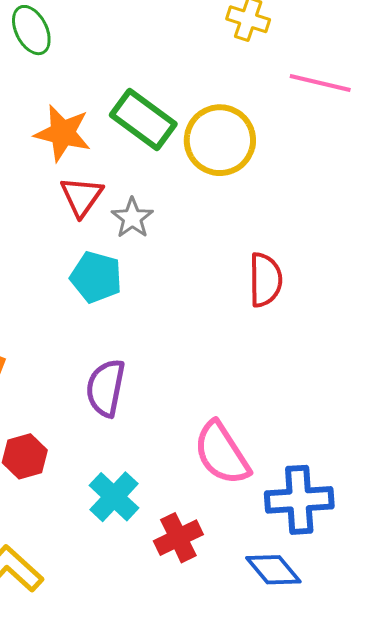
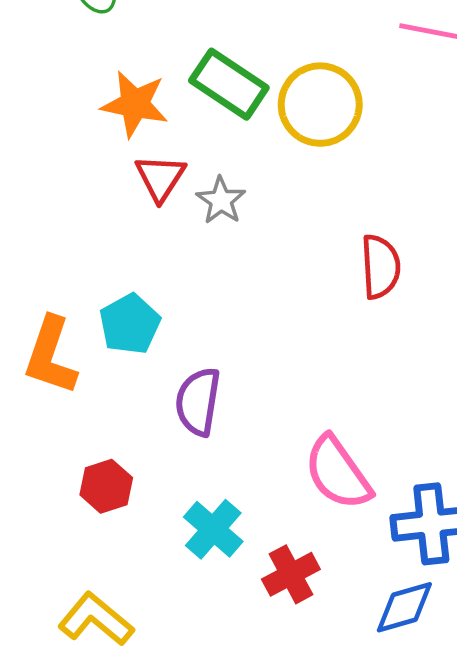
cyan pentagon: (96, 277) -> (130, 324), moved, turned 30
blue diamond: (273, 570) -> (404, 607), turned -64

